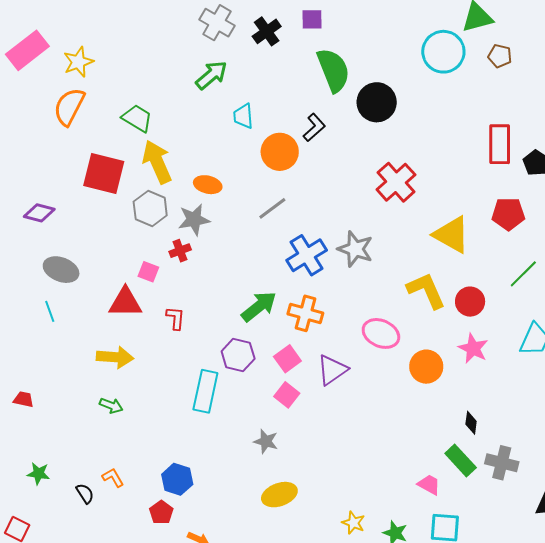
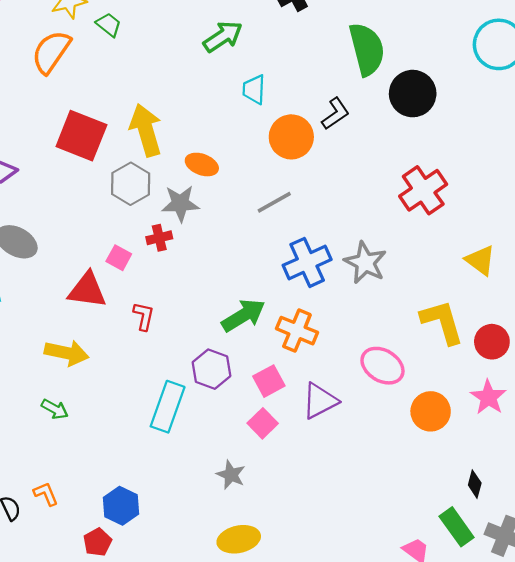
green trapezoid: (137, 118) -> (109, 25), moved, size x0.7
yellow triangle: (452, 235) -> (480, 260), size x0.7

